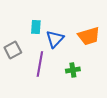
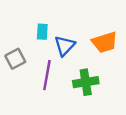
green cross: (73, 70) -> (86, 82), size x1.5

